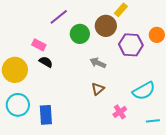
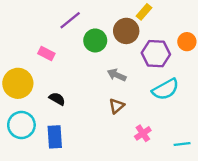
black semicircle: (46, 62) -> (57, 99), moved
cyan semicircle: (144, 91) -> (165, 89), moved

